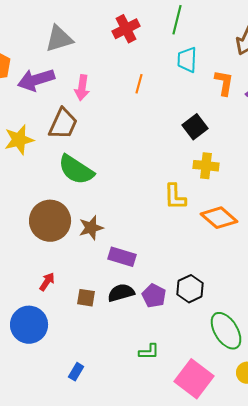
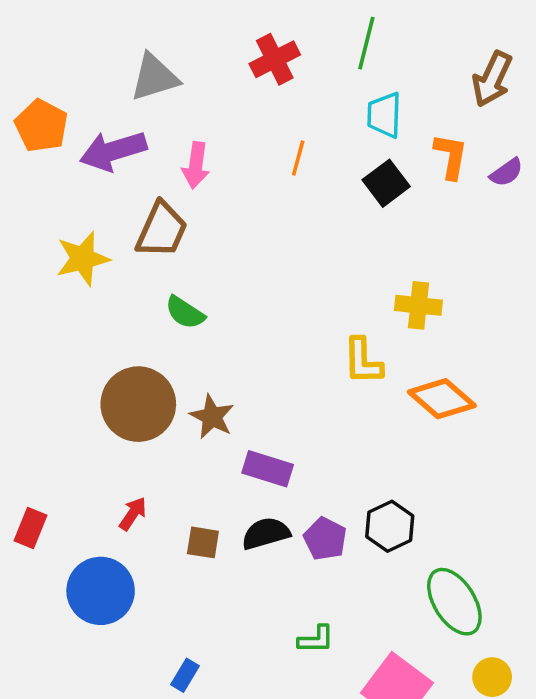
black square: (195, 127) -> (386, 183), moved
green semicircle: (76, 170) -> (185, 313), size x0.6
brown star: (91, 228) -> (212, 417), turned -30

